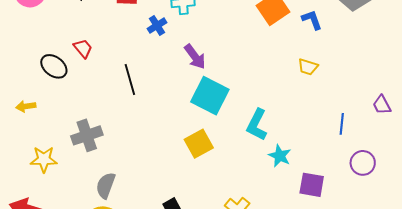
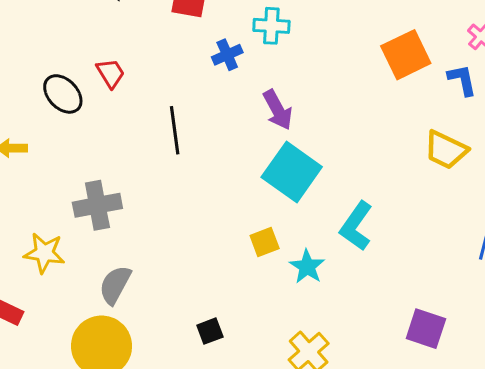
yellow trapezoid: (308, 67) -> (446, 150), size x1.4
yellow square: (199, 144) -> (265, 242), size x0.7
cyan star: (280, 156) -> (307, 267), moved
yellow star: (44, 159) -> (44, 253), moved

